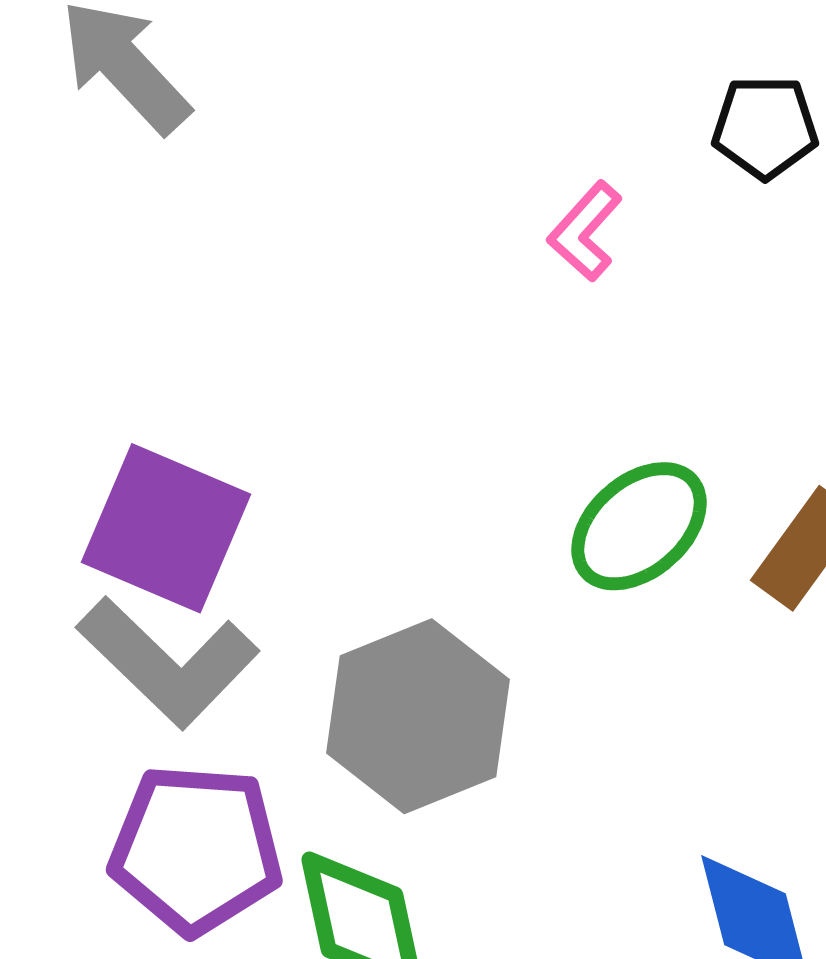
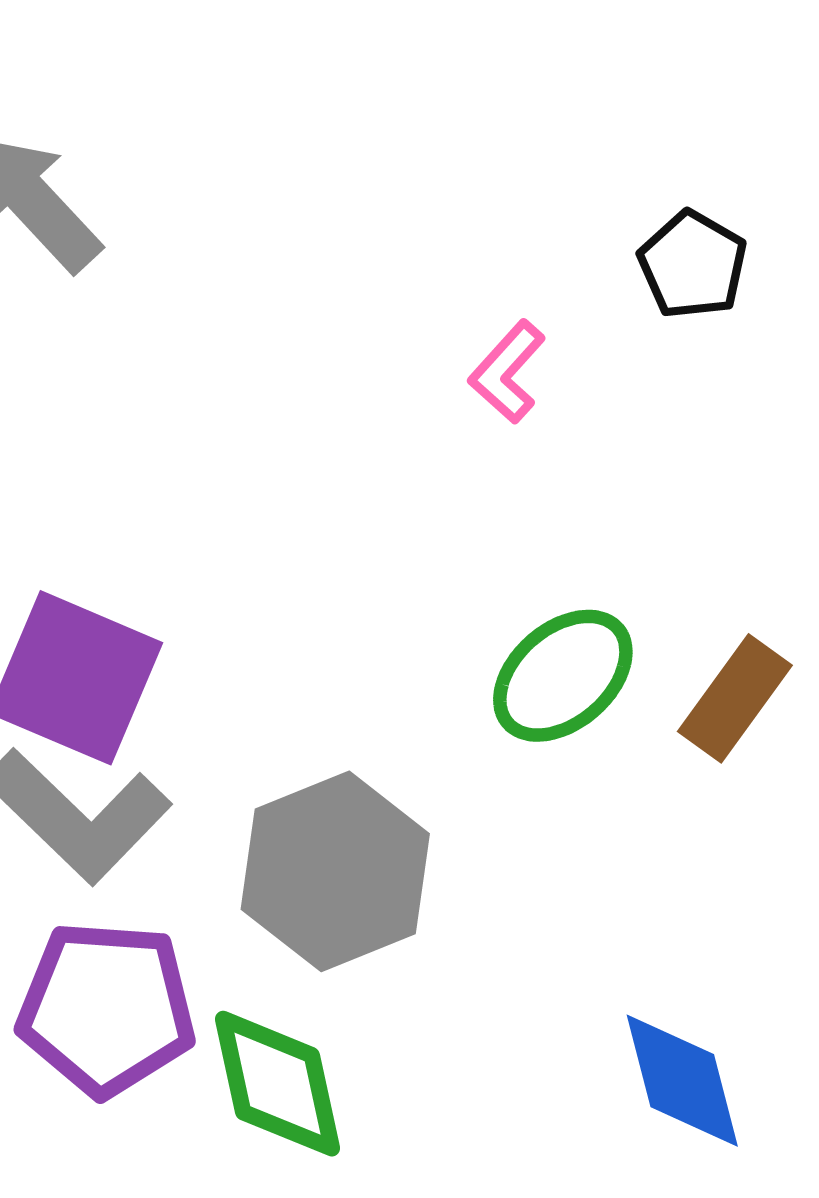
black pentagon: (765, 127) -> (693, 265), turned 30

